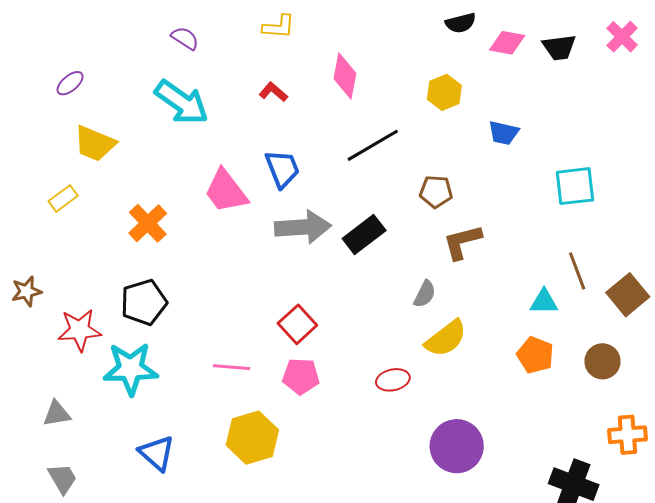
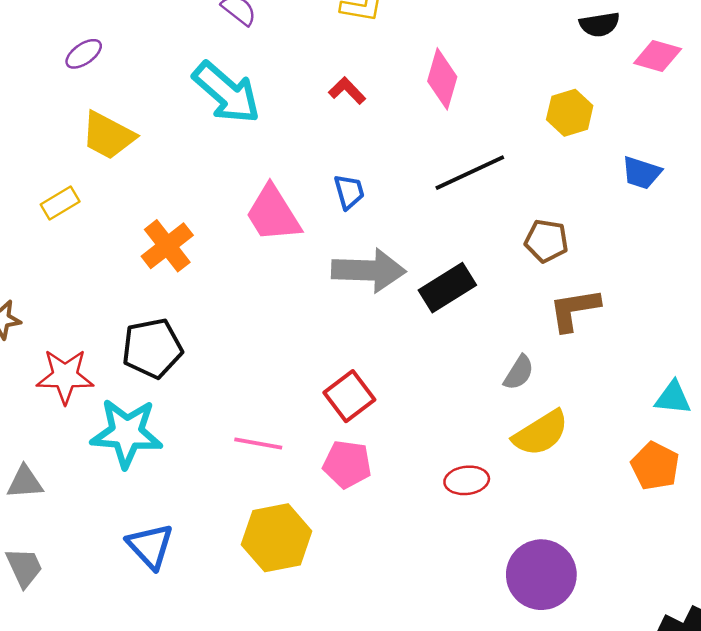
blue trapezoid: (282, 169) -> (349, 192), size x0.7

